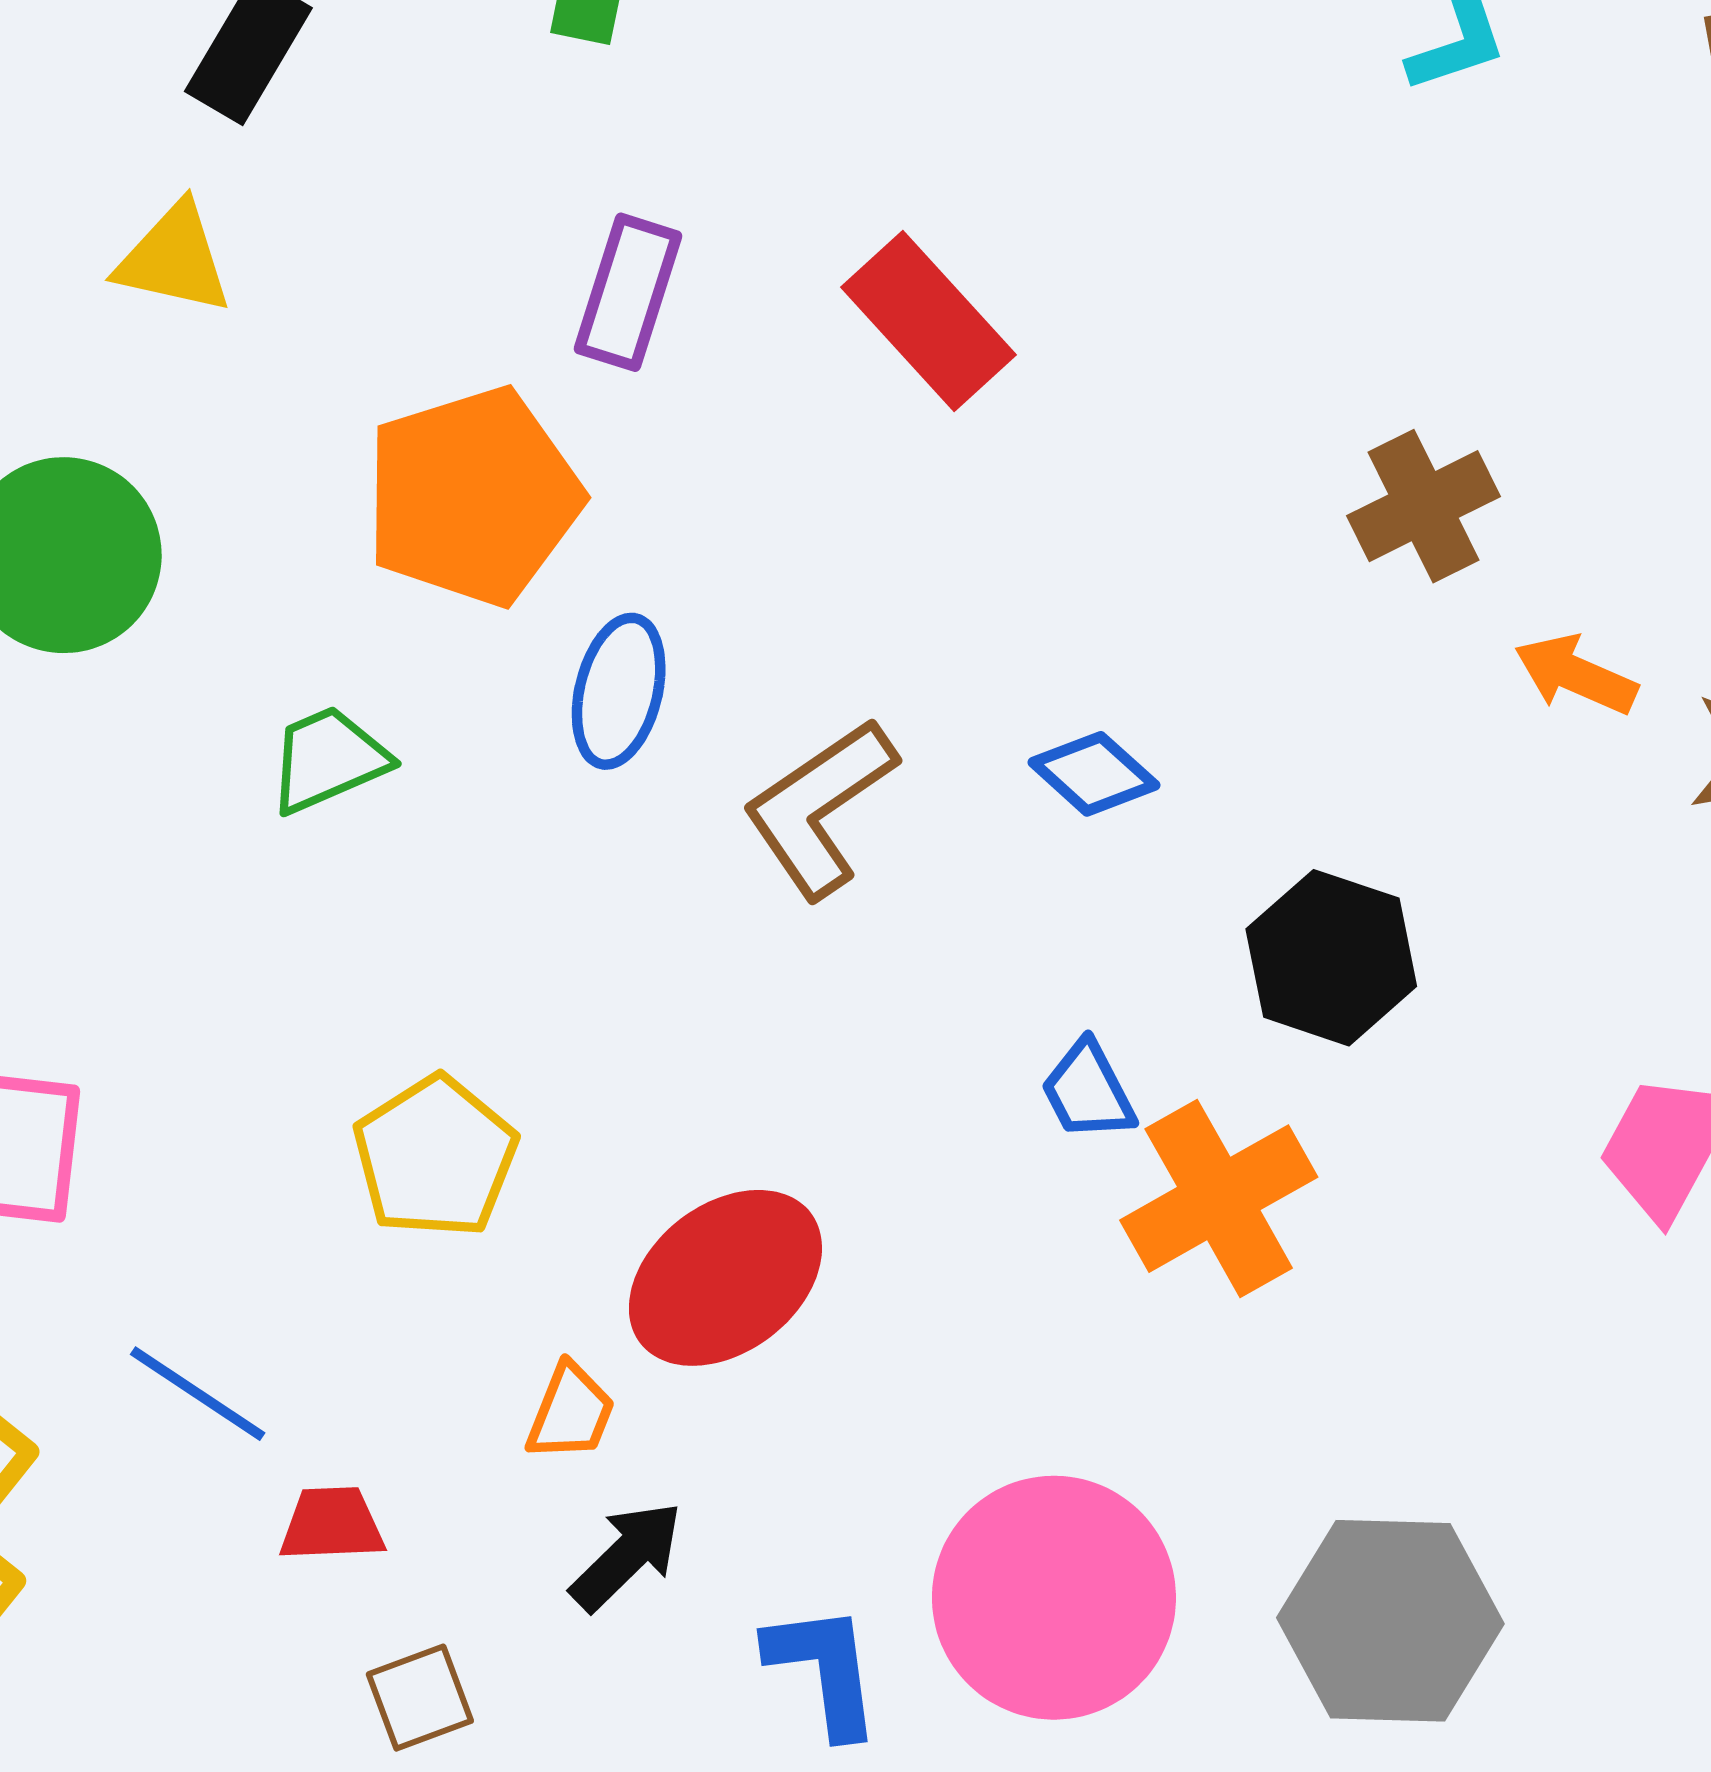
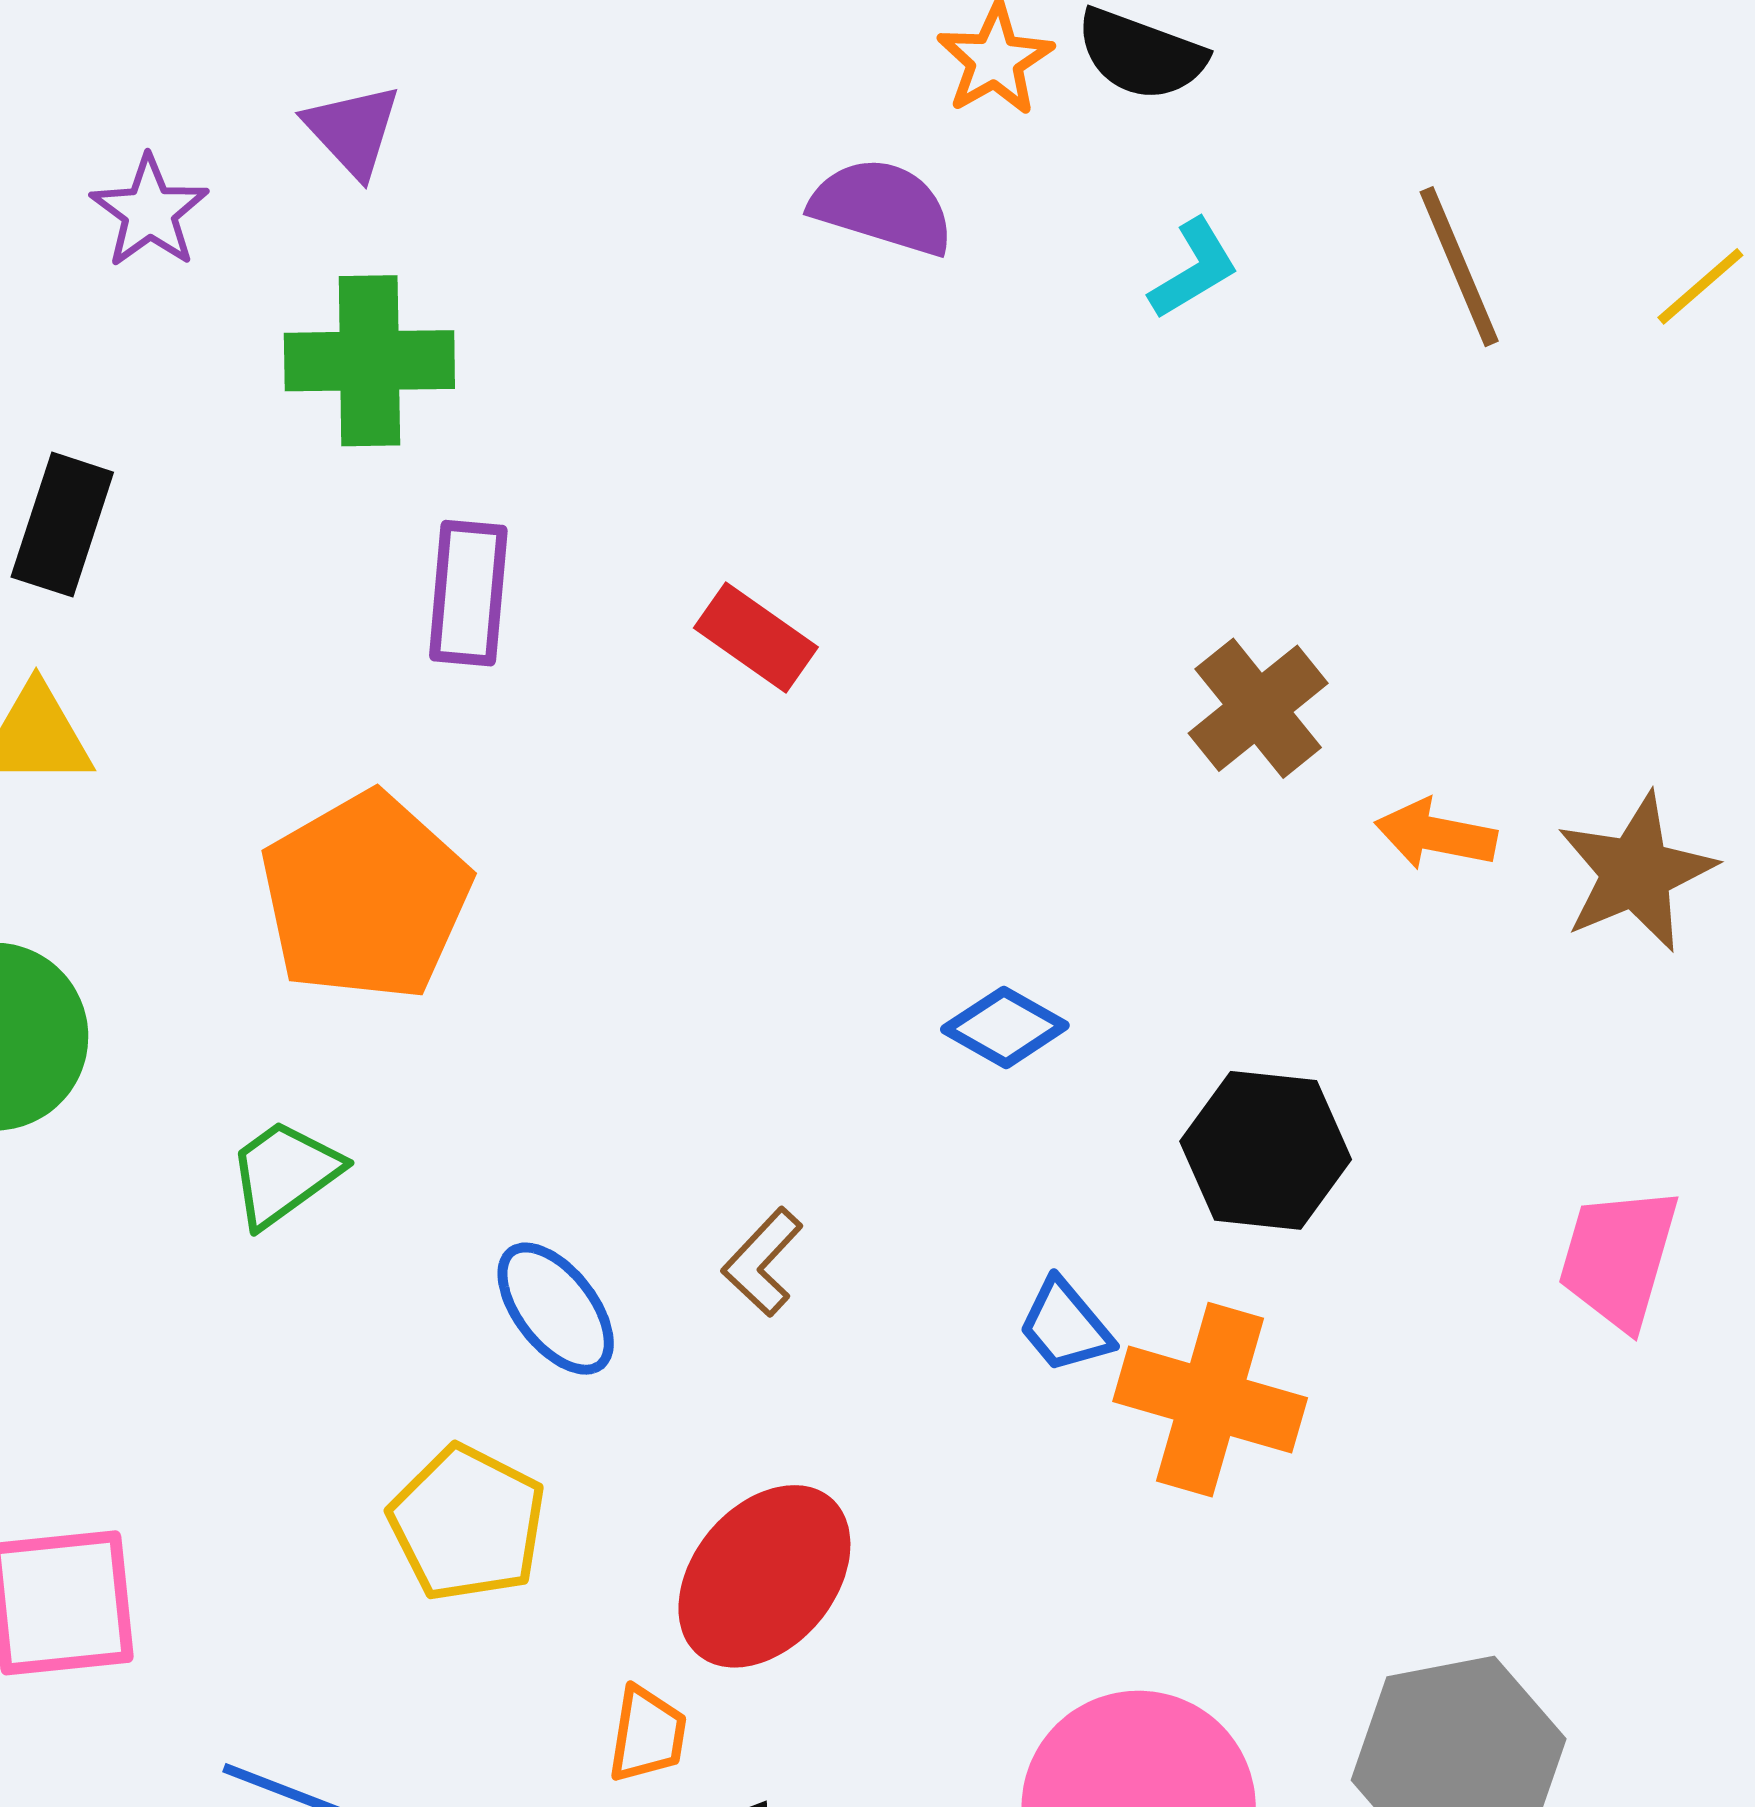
purple rectangle: (628, 292) -> (468, 593), moved
red rectangle: (929, 321) -> (756, 638), size x0.7
blue ellipse: (619, 691) -> (556, 1309), moved, turned -39
brown L-shape: (820, 808) -> (763, 1262), moved, size x0.6
orange cross: (1219, 1199) -> (1210, 1400), turned -32

